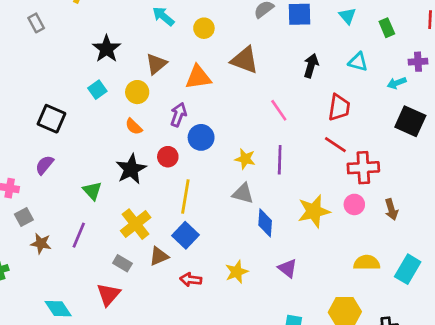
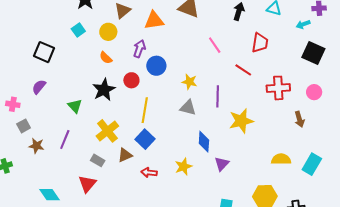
red line: (335, 145) -> (243, 70), moved
purple line: (280, 160) -> (218, 96), moved
pink circle: (354, 204) -> (314, 92), moved
blue diamond: (265, 223) -> (204, 142), moved
purple triangle: (288, 268) -> (222, 164), turned 35

